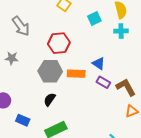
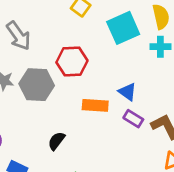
cyan square: (94, 19) -> (123, 28), size x1.6
gray hexagon: (50, 71) -> (37, 85), moved

